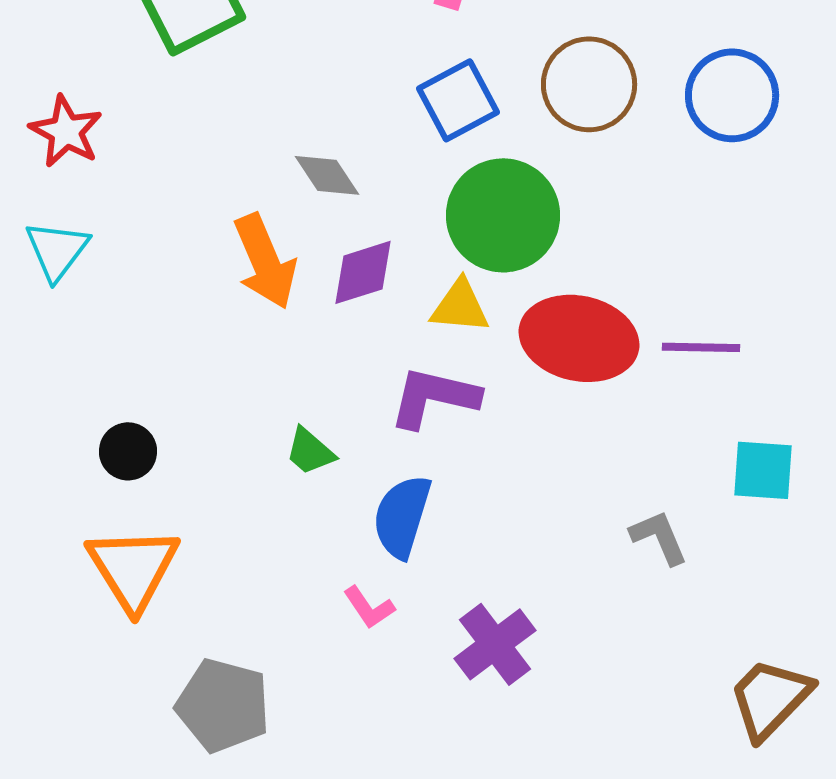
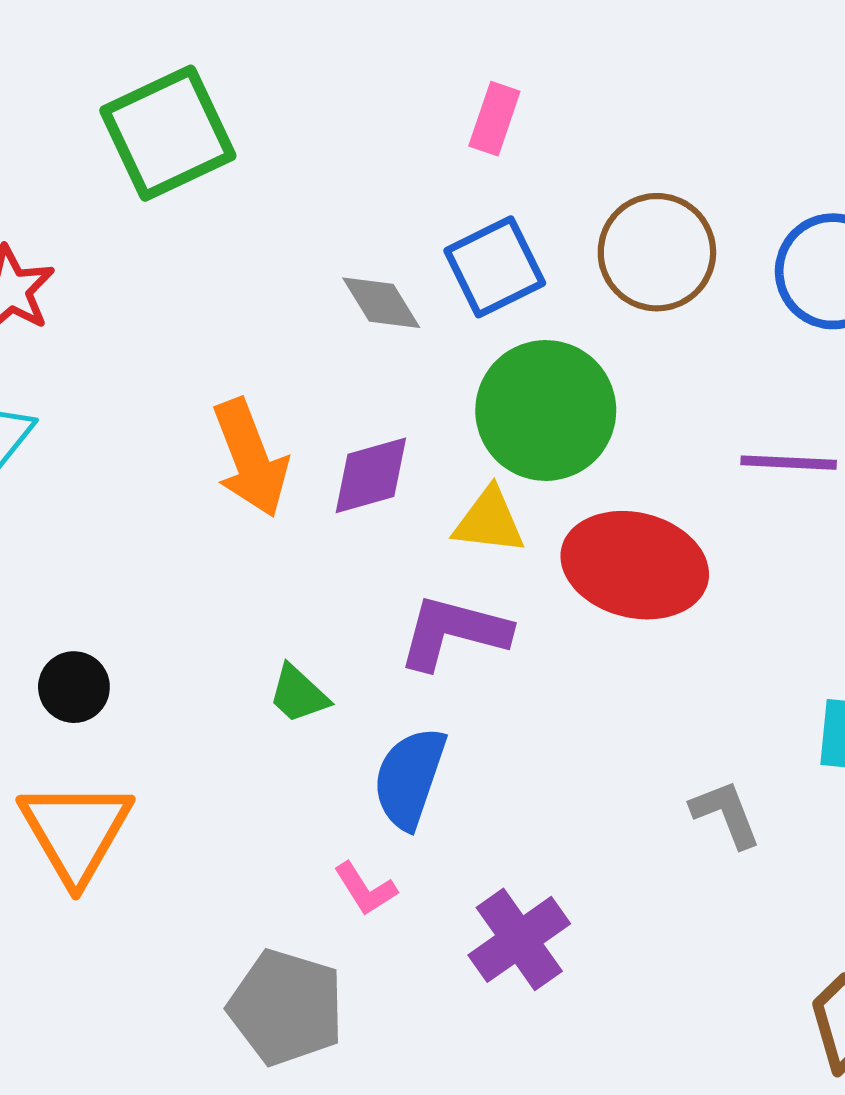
gray diamond: (327, 175) -> (381, 303), moved
purple line: (701, 347) -> (789, 463), moved
gray pentagon: (223, 705) -> (286, 1007), moved

